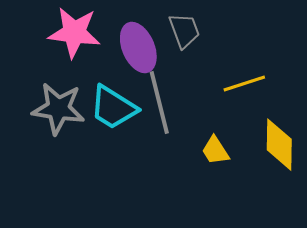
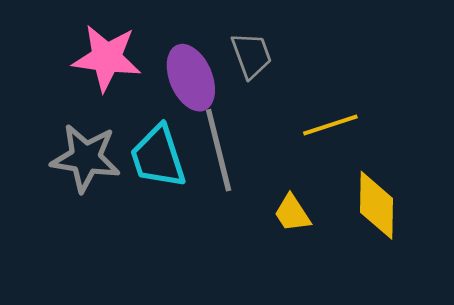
cyan trapezoid: (113, 108) -> (158, 157), turned 40

